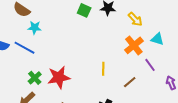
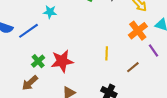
cyan star: (35, 28) -> (50, 12), moved
blue line: (25, 48) -> (28, 31), turned -65

